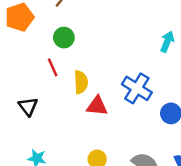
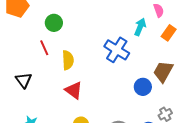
blue cross: (137, 88) -> (117, 50), moved
red triangle: (97, 106) -> (74, 90), moved, turned 30

